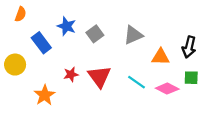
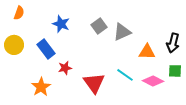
gray square: (95, 34) -> (99, 26), moved
blue rectangle: (41, 43) -> (46, 49), moved
yellow circle: (15, 65) -> (14, 45), moved
red triangle: (99, 77) -> (94, 83), moved

